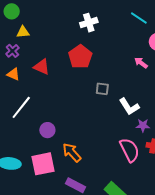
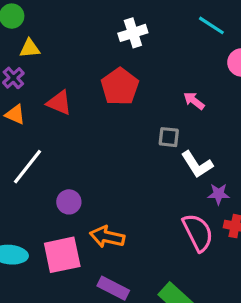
pink arrow: (141, 63) -> (194, 101), moved
gray square: (102, 89) -> (169, 137), moved
orange arrow: (72, 152) -> (107, 237), turned -35

